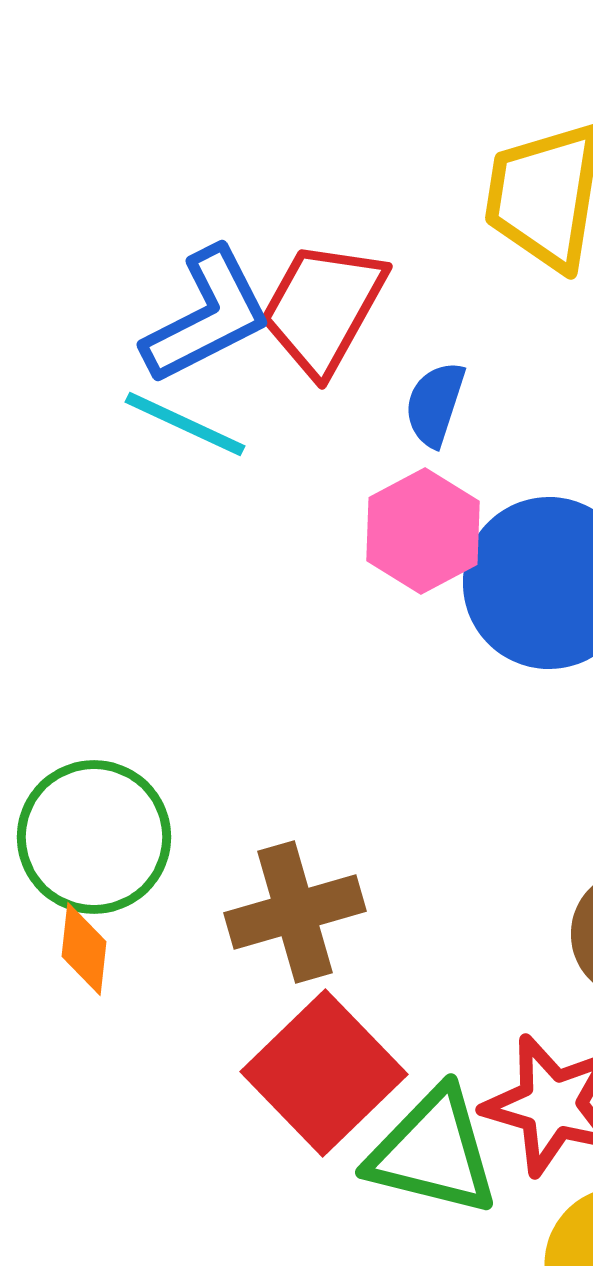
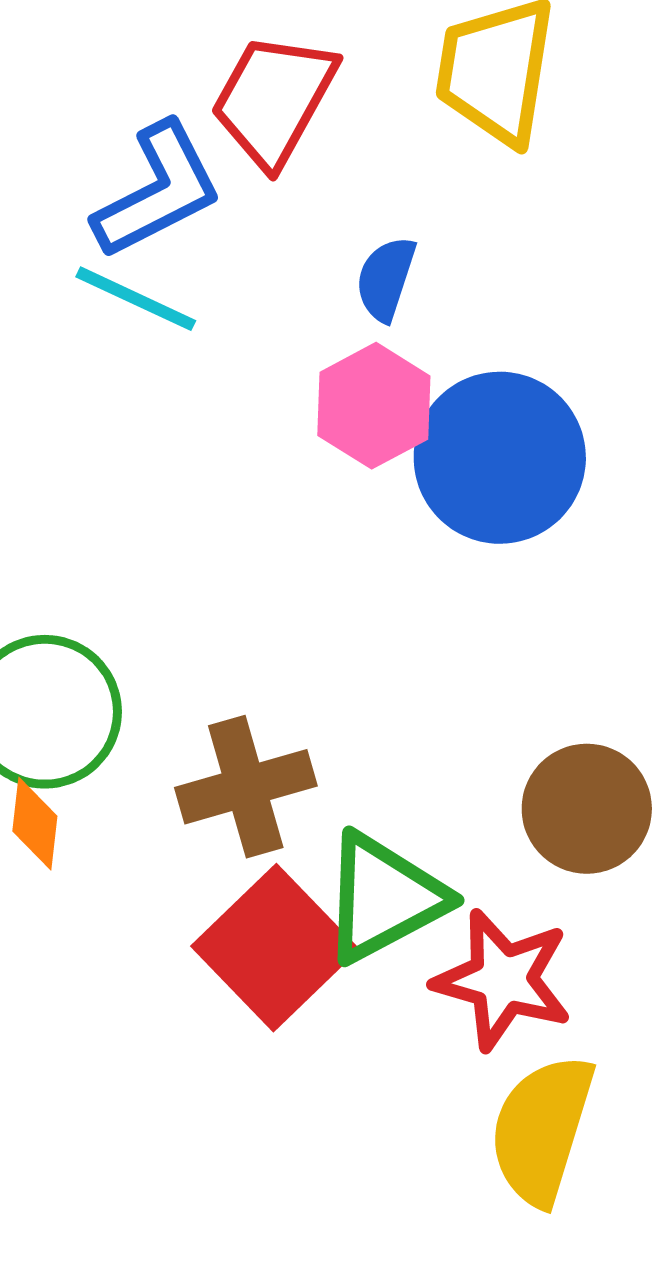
red trapezoid: (323, 308) -> (274, 100), moved
green triangle: (433, 1152) -> (384, 898), moved, turned -42

